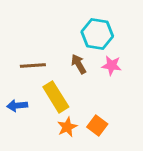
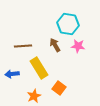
orange square: (97, 126) -> (59, 88), moved
orange star: (67, 127) -> (34, 96), moved

